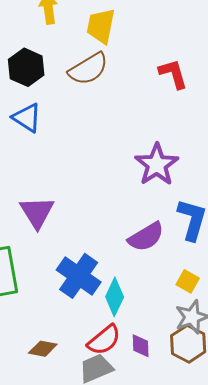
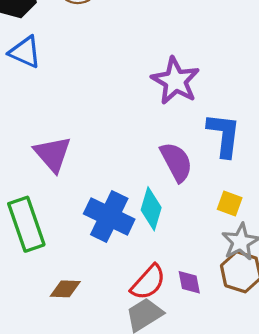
purple semicircle: (146, 237) -> (176, 162), turned -78
cyan diamond: (115, 297) -> (151, 209), moved
brown diamond: (43, 349) -> (65, 289), moved

